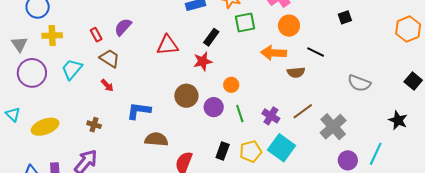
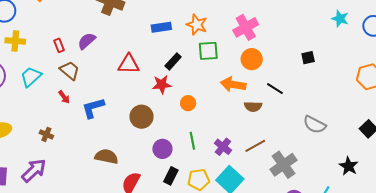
orange circle: (231, 85) -> (188, 103), moved
purple circle: (214, 107) -> (162, 149), moved
blue L-shape: (139, 111) -> (93, 108), moved, turned -30

